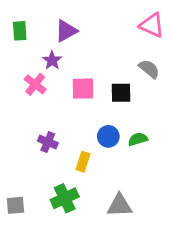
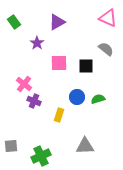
green rectangle: (20, 31) -> (14, 22), turned -32
purple triangle: (66, 31) -> (57, 22), moved
pink cross: (35, 84) -> (24, 84), moved
green cross: (65, 198) -> (41, 156), moved

